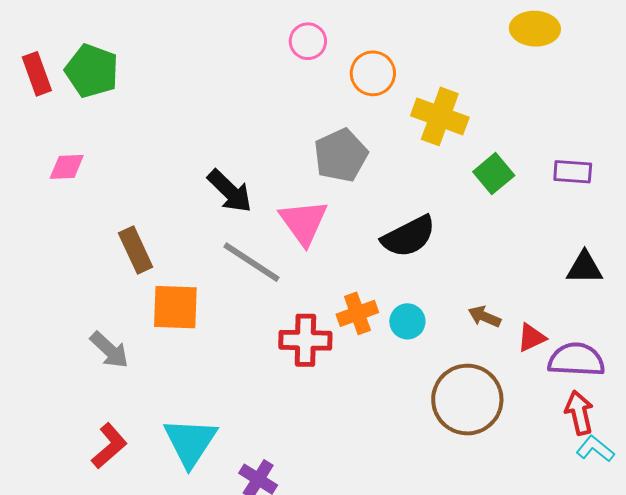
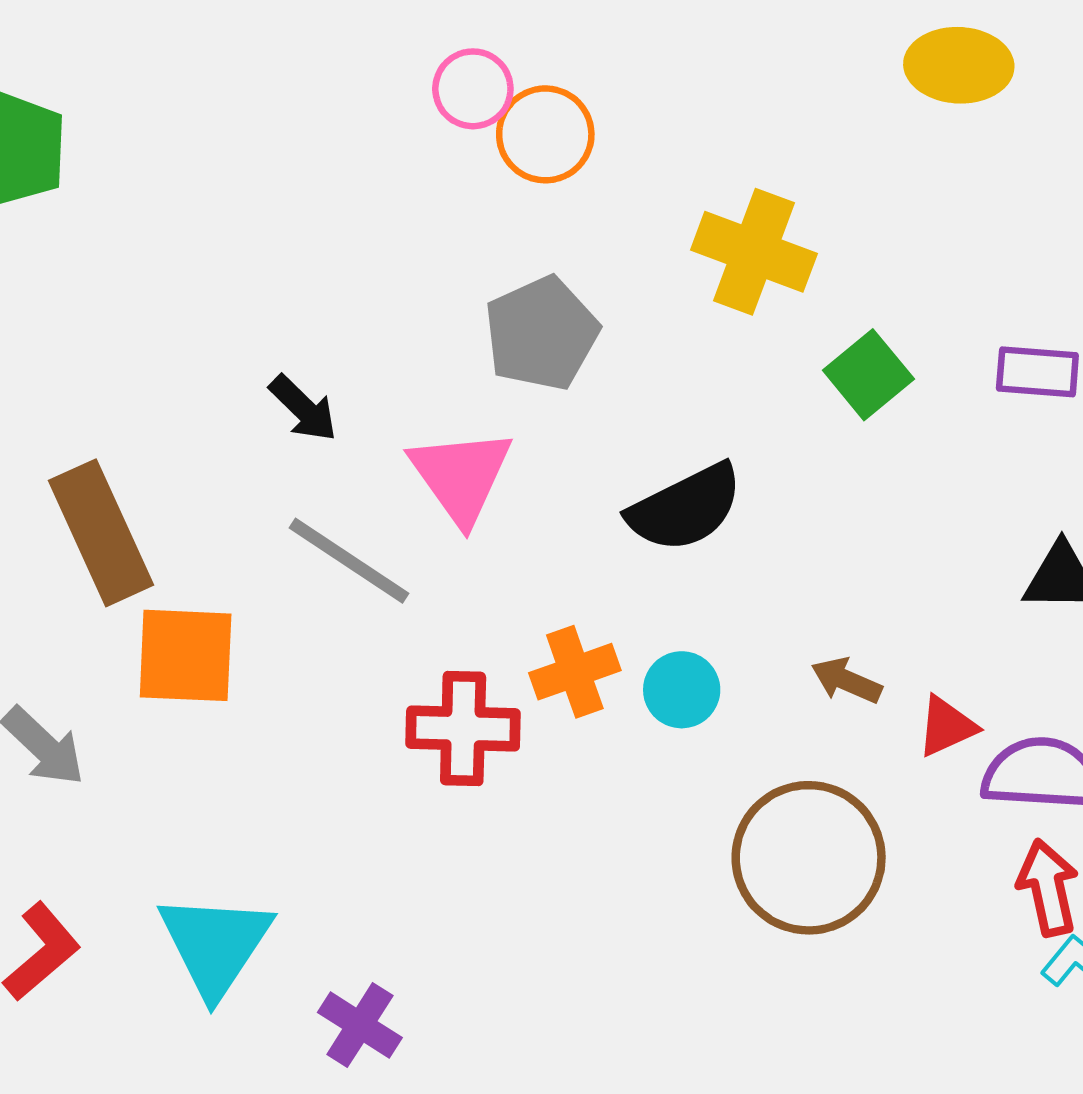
orange circle: (373, 73) -> (545, 134), moved
black arrow: (230, 191) -> (303, 408), size x0.7
brown rectangle: (136, 250) -> (101, 533), size x1.4

